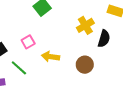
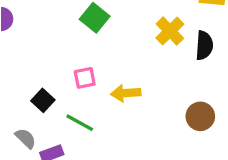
pink square: (28, 42) -> (85, 78), turned 32
brown circle: (85, 65) -> (200, 116), moved

